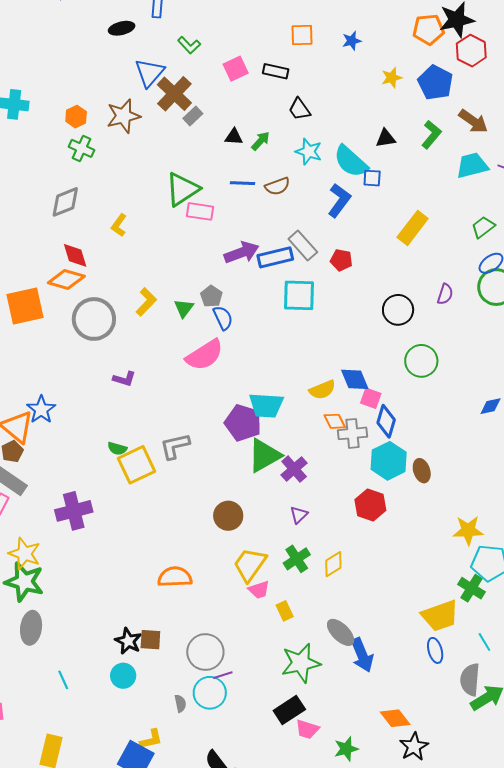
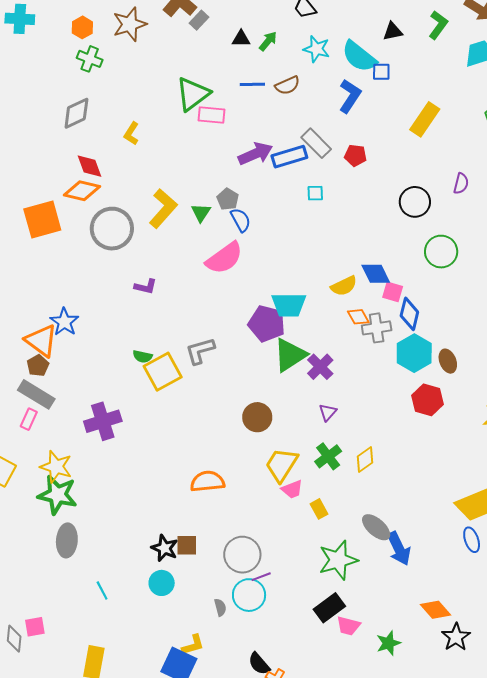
cyan square: (299, 295) -> (315, 193), size x0.5
yellow L-shape: (146, 302) -> (163, 208), size x1.4
red hexagon: (370, 505) -> (428, 400), moved

